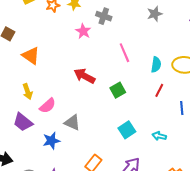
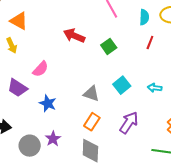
yellow arrow: (27, 91) -> (12, 46), moved
gray triangle: (72, 123) -> (91, 94), moved
blue star: (51, 141) -> (48, 103), turned -30

